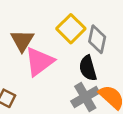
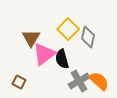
black semicircle: (88, 68) -> (62, 59), moved

